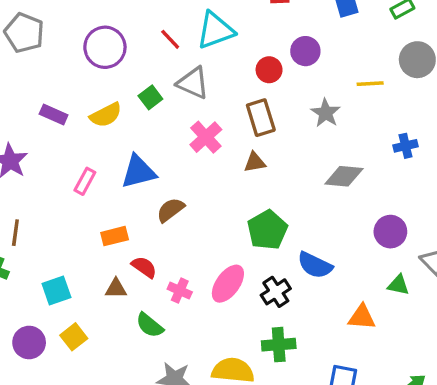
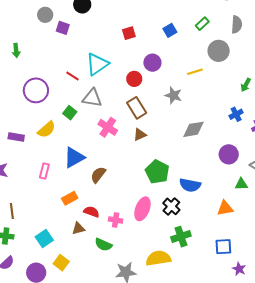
blue cross: (406, 146) -> (236, 114), moved

